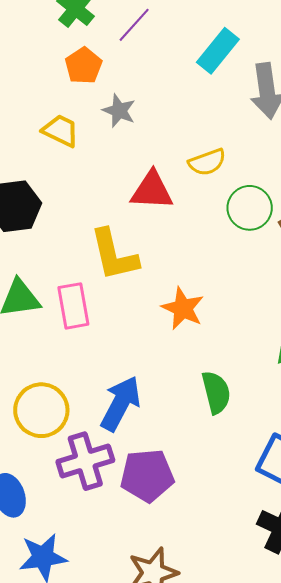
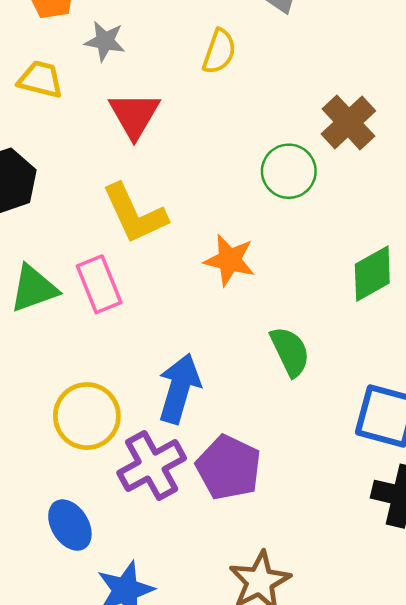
yellow semicircle: (207, 162) -> (219, 51), moved, turned -39
red triangle: (152, 191) -> (134, 115), moved, turned -51
green circle: (250, 208) -> (289, 171), moved
purple pentagon: (147, 476) -> (229, 467), turned -30

